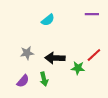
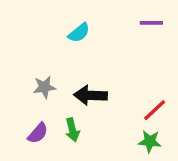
red line: (94, 55) -> (155, 110), moved
green star: (78, 68) -> (150, 141), moved

